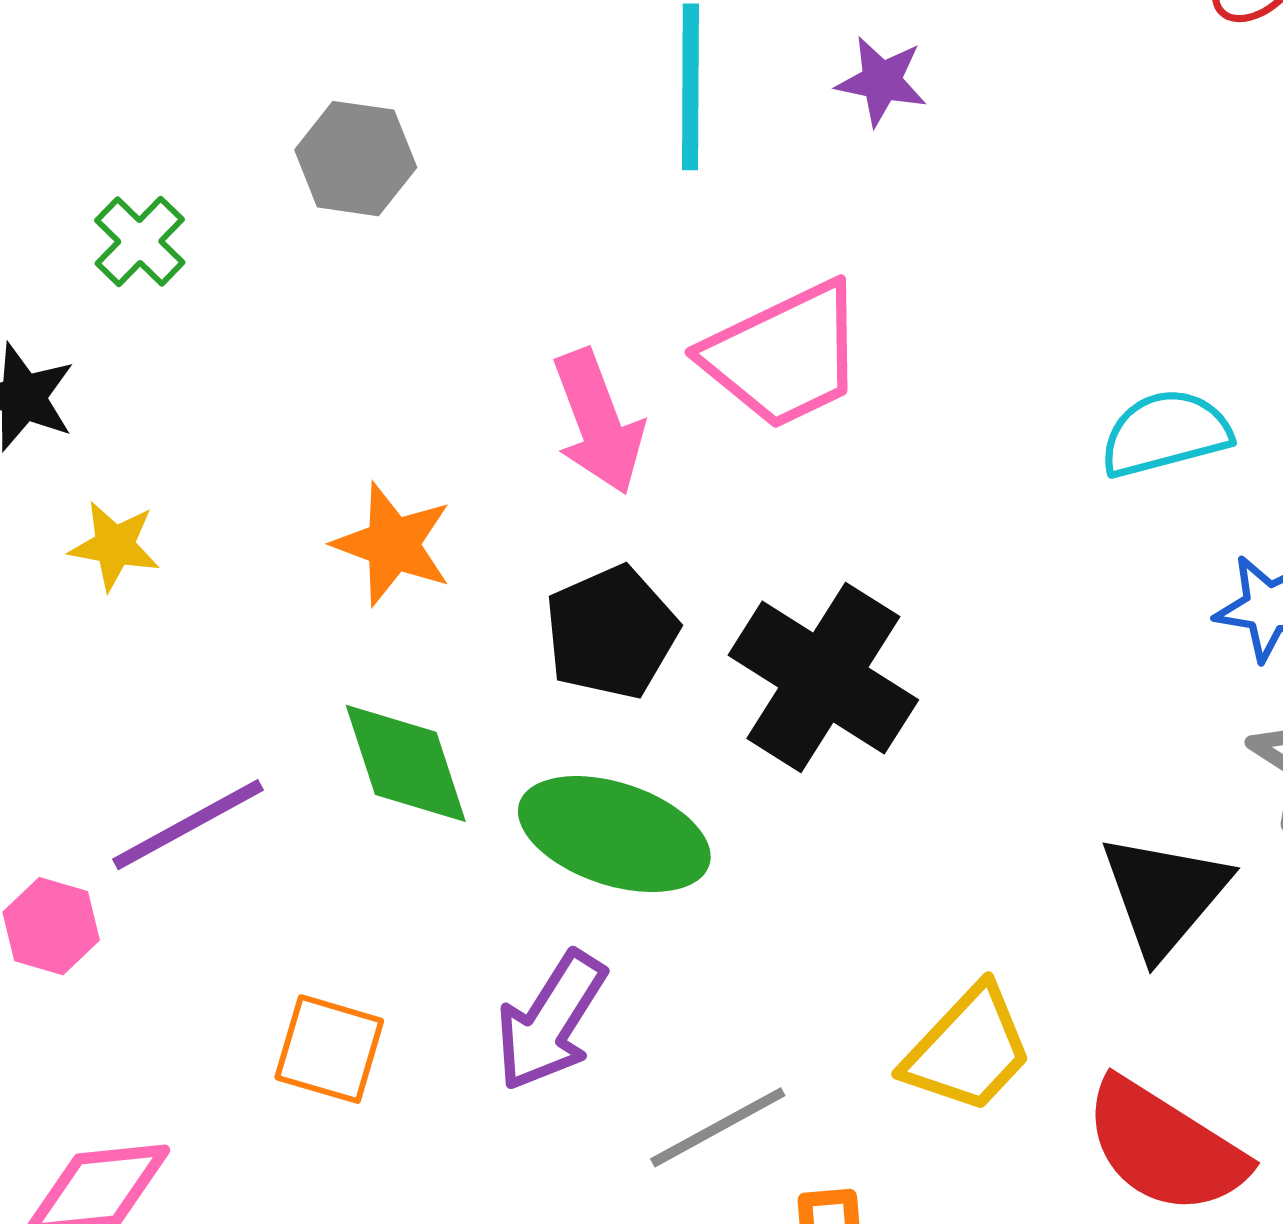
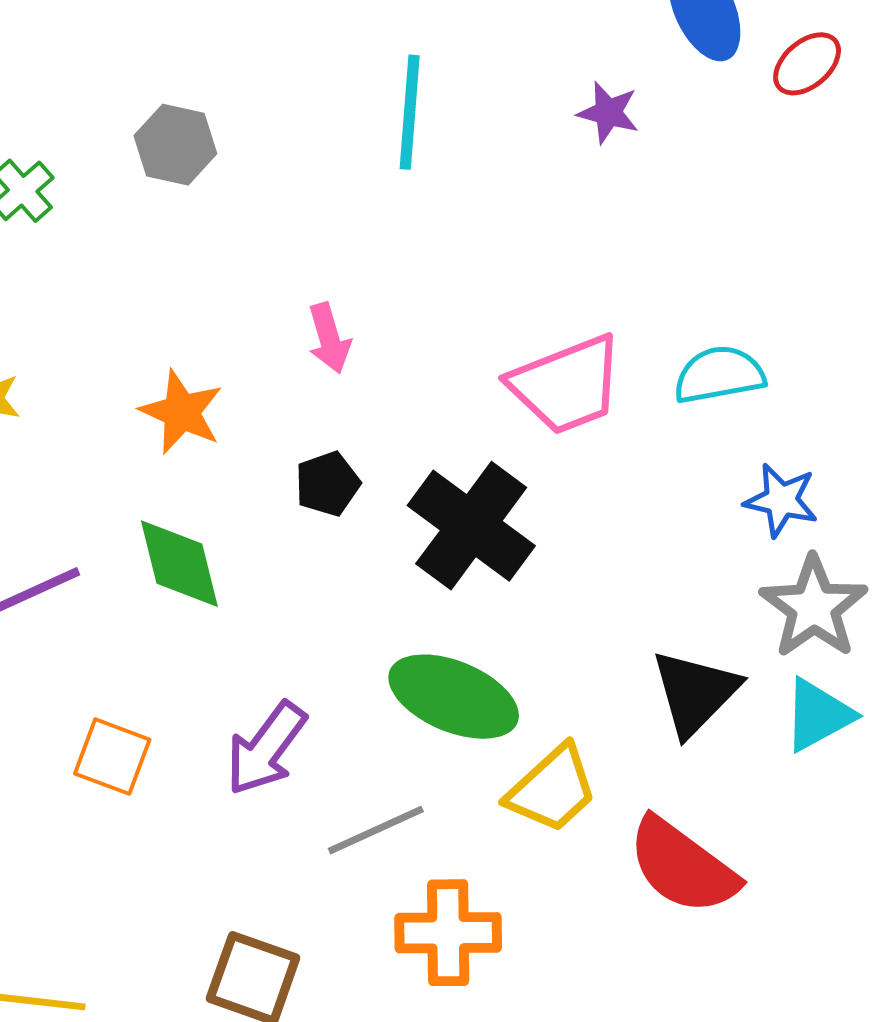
purple star: (881, 81) -> (608, 113), moved
pink trapezoid: (784, 355) -> (566, 385), moved
pink arrow: (598, 422) -> (329, 338), size x0.7
black pentagon: (611, 632) -> (328, 484), size x0.7
green ellipse: (614, 834) -> (454, 697), moved

